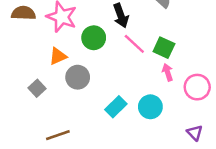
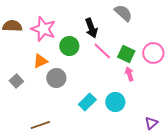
pink circle: (197, 87) -> (153, 53), moved
gray square: (37, 88) -> (16, 81), moved
purple triangle: (195, 133) -> (151, 123), turned 32

